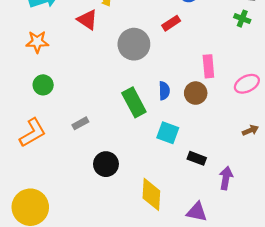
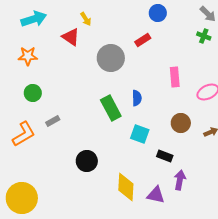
brown circle: (196, 93) -> (181, 123), moved
gray rectangle: (80, 123) -> (53, 121), moved
purple arrow: (226, 178) -> (180, 180), moved
purple triangle: (197, 212) -> (156, 195), moved

